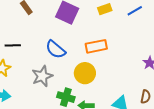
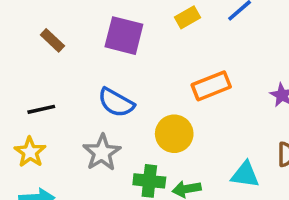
orange rectangle: (96, 46) -> (211, 86), moved

